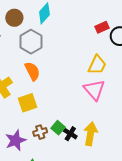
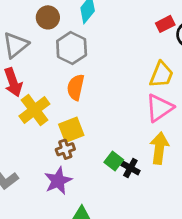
orange semicircle: (32, 71) -> (76, 87), turned -138
pink triangle: (94, 90) -> (159, 108), turned 40
brown cross: (40, 132) -> (65, 149), moved
yellow arrow: (91, 134) -> (159, 148), moved

